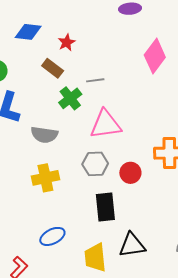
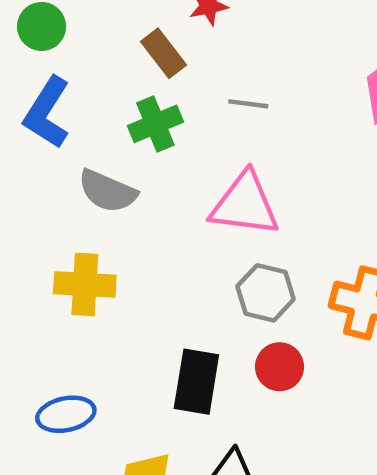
green cross: (70, 98) -> (155, 124), moved
gray hexagon: (95, 164) -> (266, 293), moved
red circle: (130, 173) -> (280, 367), moved

